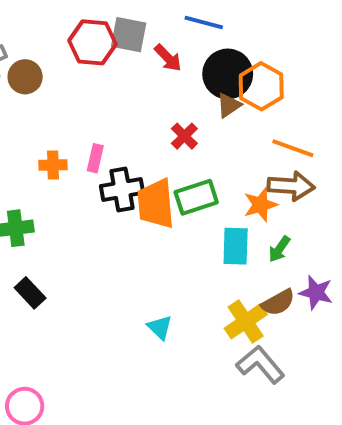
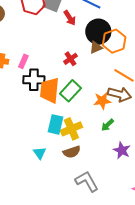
green rectangle: (196, 197) -> (71, 91), turned -40
cyan rectangle: (236, 246) -> (56, 124), moved
brown semicircle: (278, 302) -> (72, 152), moved
yellow cross: (246, 321) -> (71, 129), moved

